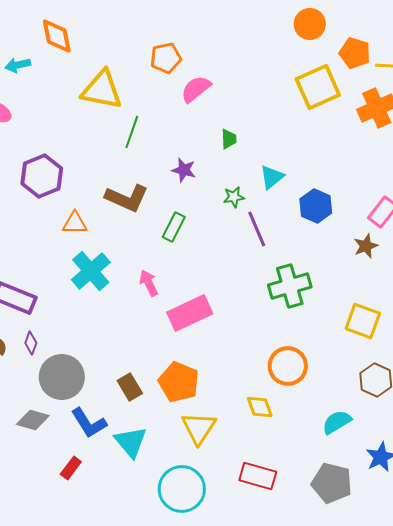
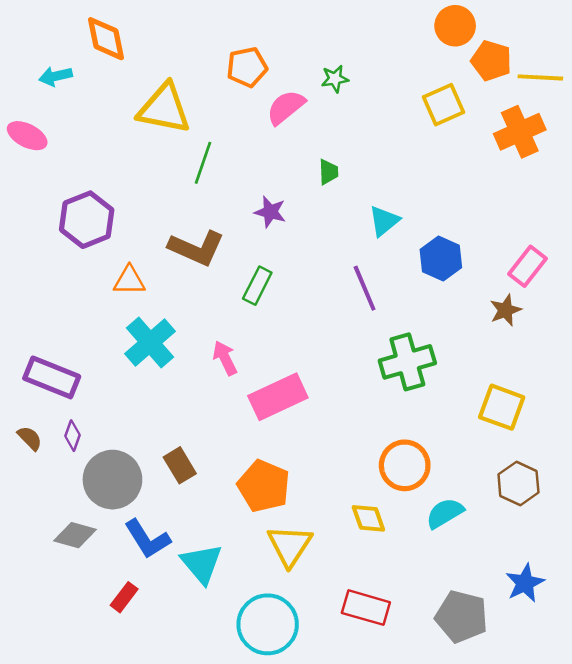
orange circle: (310, 24) -> (455, 26), moved
yellow square: (318, 87) -> (443, 105), size x0.7
green star: (234, 197) -> (335, 79), moved
brown rectangle: (130, 387) -> (180, 465), moved
cyan semicircle: (337, 422) -> (445, 513), moved

